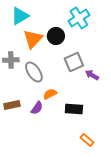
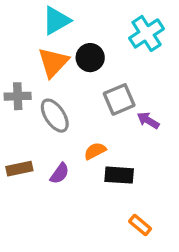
cyan triangle: (20, 16) -> (56, 21), moved
cyan cross: (79, 18) -> (147, 33), moved
orange semicircle: (50, 94) -> (95, 151), moved

